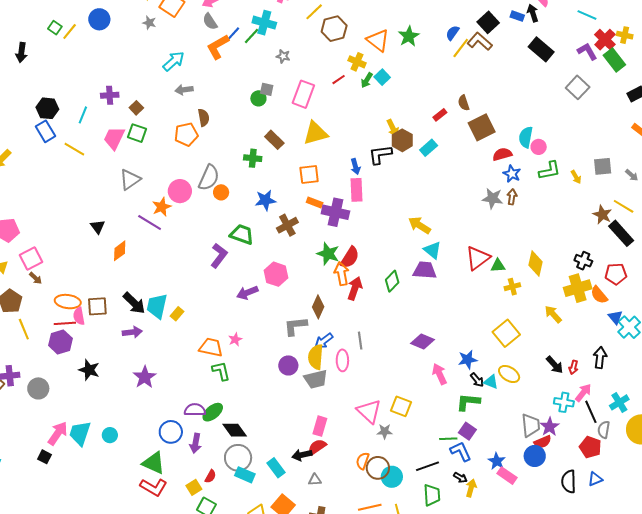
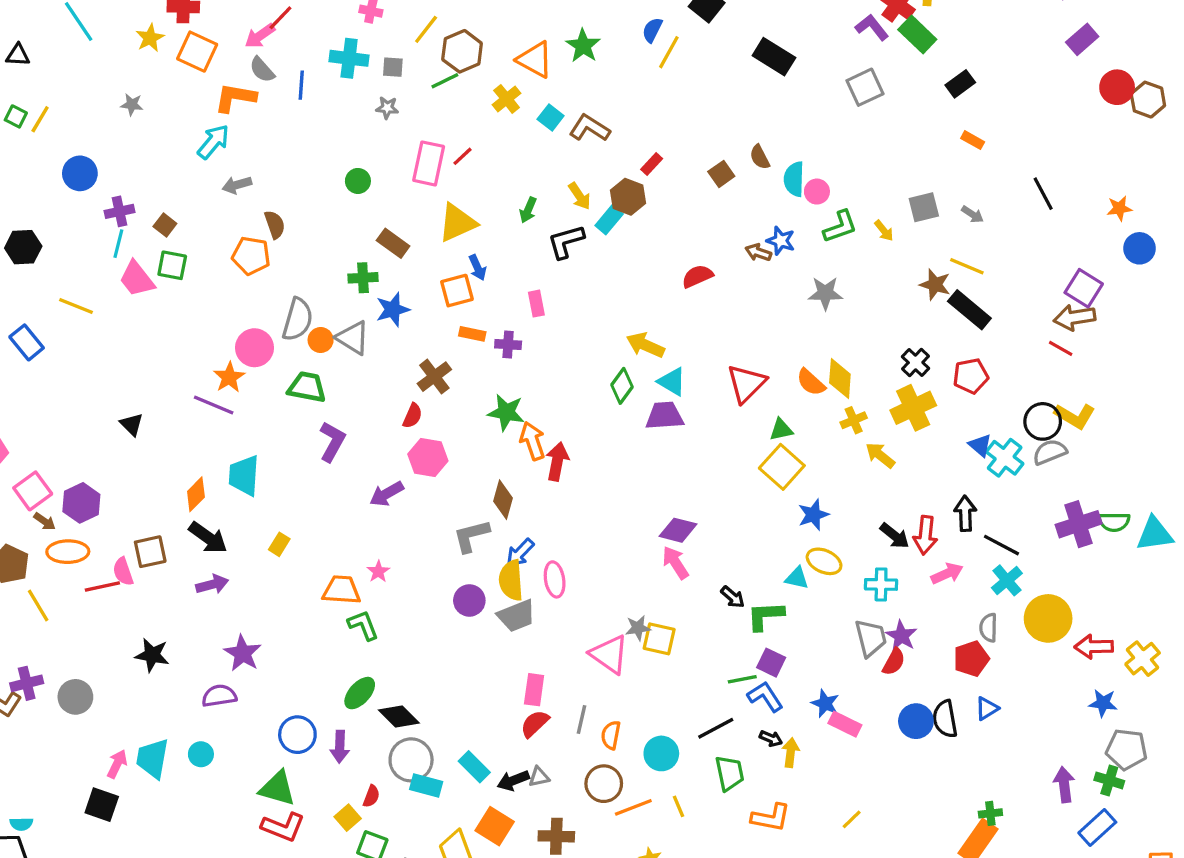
blue circle: (99, 19) -> (80, 173), moved
gray star: (149, 23) -> (132, 105), moved
blue line: (232, 35) -> (301, 85), turned -30
green line: (251, 36) -> (445, 81), moved, turned 30
brown L-shape: (480, 41) -> (590, 128), moved
orange L-shape: (218, 47) -> (235, 98), moved, turned 48
black rectangle: (541, 49) -> (774, 57), moved
yellow cross: (357, 62) -> (507, 99), turned 36
red line: (339, 80) -> (462, 156), moved
green arrow: (367, 80) -> (528, 210), moved
gray square: (578, 87) -> (865, 87), turned 30
gray square: (267, 89) -> (393, 67), moved
brown semicircle: (464, 103) -> (760, 157), moved
cyan line: (83, 115) -> (118, 244), moved
brown square: (482, 127) -> (721, 174), size x0.6
blue rectangle: (45, 131) -> (27, 342), moved
orange pentagon: (186, 134) -> (251, 256), turned 30
pink trapezoid: (114, 138) -> (137, 279), turned -55
brown hexagon: (402, 140) -> (628, 197), moved
cyan rectangle: (429, 148) -> (609, 220), moved
red semicircle: (502, 154) -> (697, 276), moved
blue arrow: (356, 166) -> (478, 268), moved
gray triangle: (130, 180) -> (353, 338), moved, turned -45
pink rectangle: (357, 190) -> (536, 304), size x0.7
brown arrow: (512, 197) -> (758, 252), moved, turned -70
gray star: (493, 198) -> (825, 293), moved
blue star: (265, 200) -> (393, 310), moved
purple cross: (335, 212) -> (508, 344), size x0.6
green trapezoid: (242, 234) -> (307, 387), moved
orange diamond: (120, 251) -> (196, 494), moved
red semicircle: (350, 258) -> (413, 416), moved, size x0.7
black cross: (583, 261) -> (916, 362), turned 30
green triangle: (498, 266) -> (781, 430), moved
green diamond: (392, 281) -> (622, 386), moved
yellow cross: (512, 287) -> (854, 420), moved
orange semicircle: (599, 295) -> (811, 382), moved
orange ellipse: (68, 302) -> (68, 552), moved
cyan trapezoid: (157, 306) -> (244, 476), moved
yellow square: (506, 333) -> (782, 467), moved
gray line: (360, 341) -> (582, 719), moved, turned 30
purple hexagon: (60, 342) -> (81, 503), moved
blue star: (468, 360) -> (813, 515), moved
red arrow: (573, 367) -> (925, 535), size x1.6
pink arrow: (439, 374) -> (675, 563), moved
black arrow: (477, 380) -> (733, 597), moved
pink arrow: (583, 393) -> (947, 574), turned 36
cyan cross: (564, 402) -> (881, 584), moved
purple semicircle: (195, 410) -> (219, 696), moved
black line: (591, 412) -> (1001, 545), moved, turned -30
gray star: (385, 431) -> (638, 628), moved
pink arrow: (58, 433) -> (117, 764), size x0.7
red semicircle: (543, 442) -> (894, 662), turned -30
red pentagon: (590, 447) -> (971, 659), turned -30
black arrow: (302, 455) -> (513, 781), moved
blue circle: (535, 456) -> (916, 721), moved
black square: (45, 457) -> (102, 805), size x1.5
brown circle: (378, 468) -> (604, 784), moved

